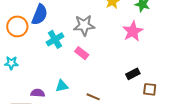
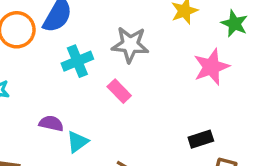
cyan triangle: (62, 86) -> (77, 142), turned -32
purple semicircle: (38, 93) -> (51, 123), moved

